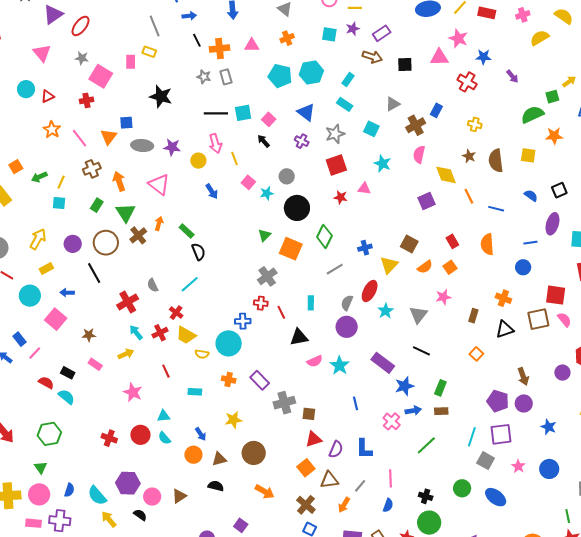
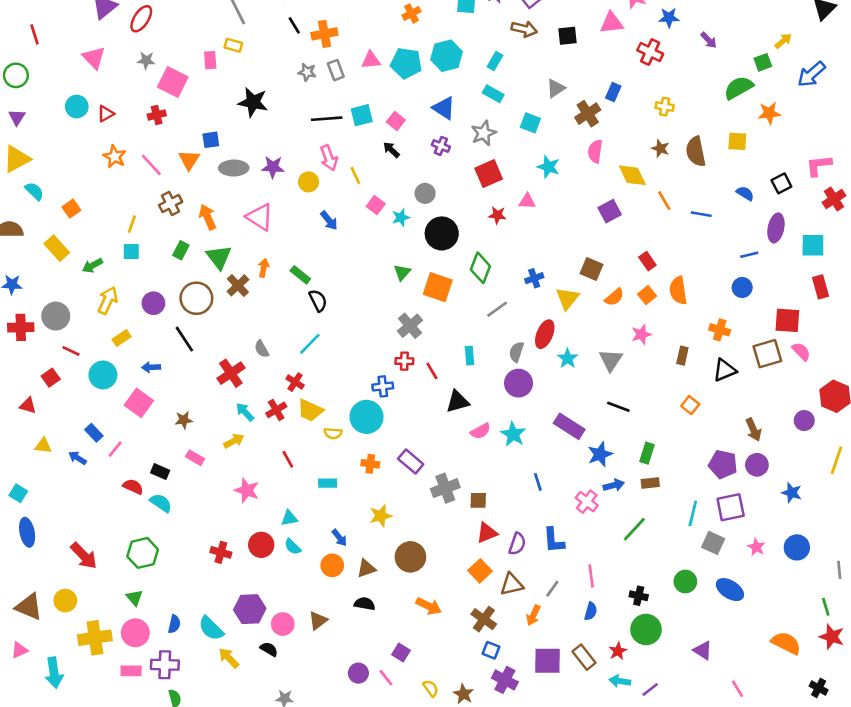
pink triangle: (252, 45) -> (371, 60), moved
green arrow: (39, 177) -> (92, 266), moved
orange semicircle: (487, 244) -> (678, 290), moved

